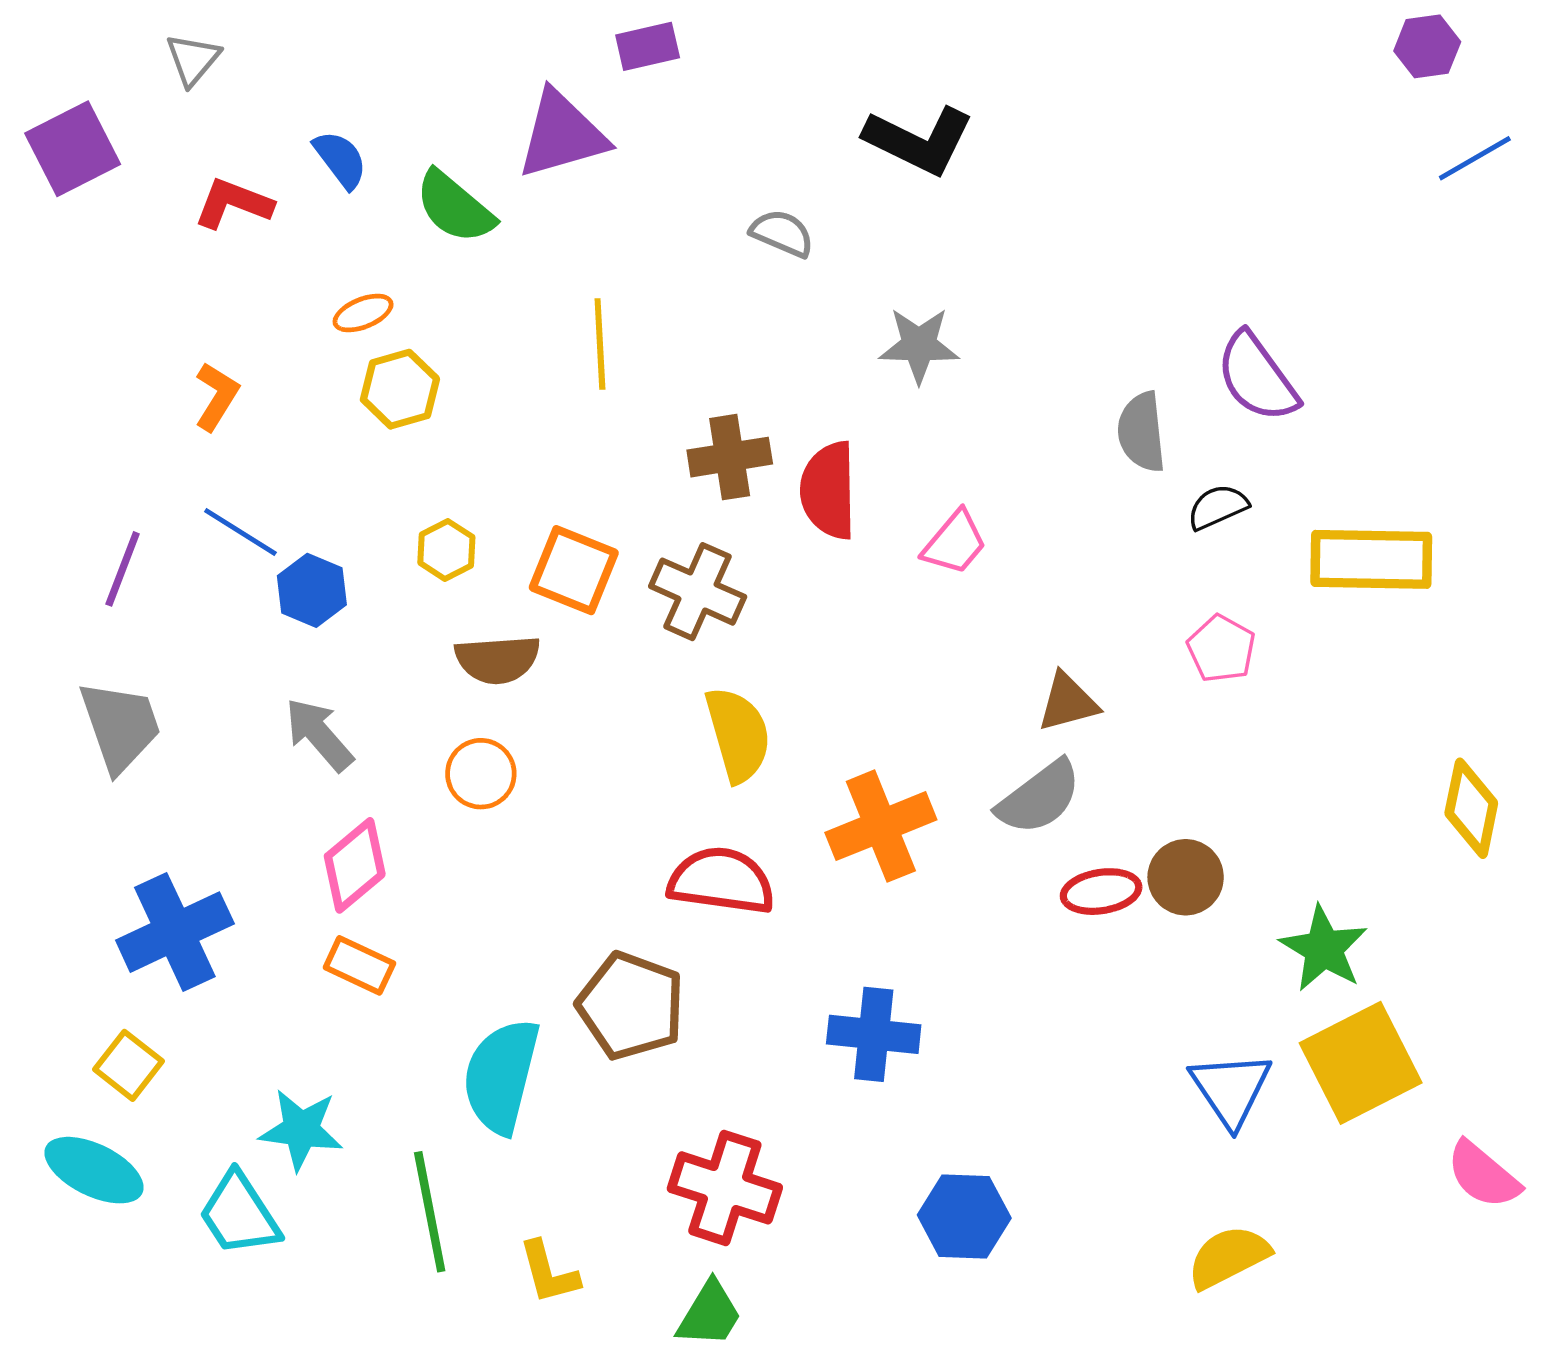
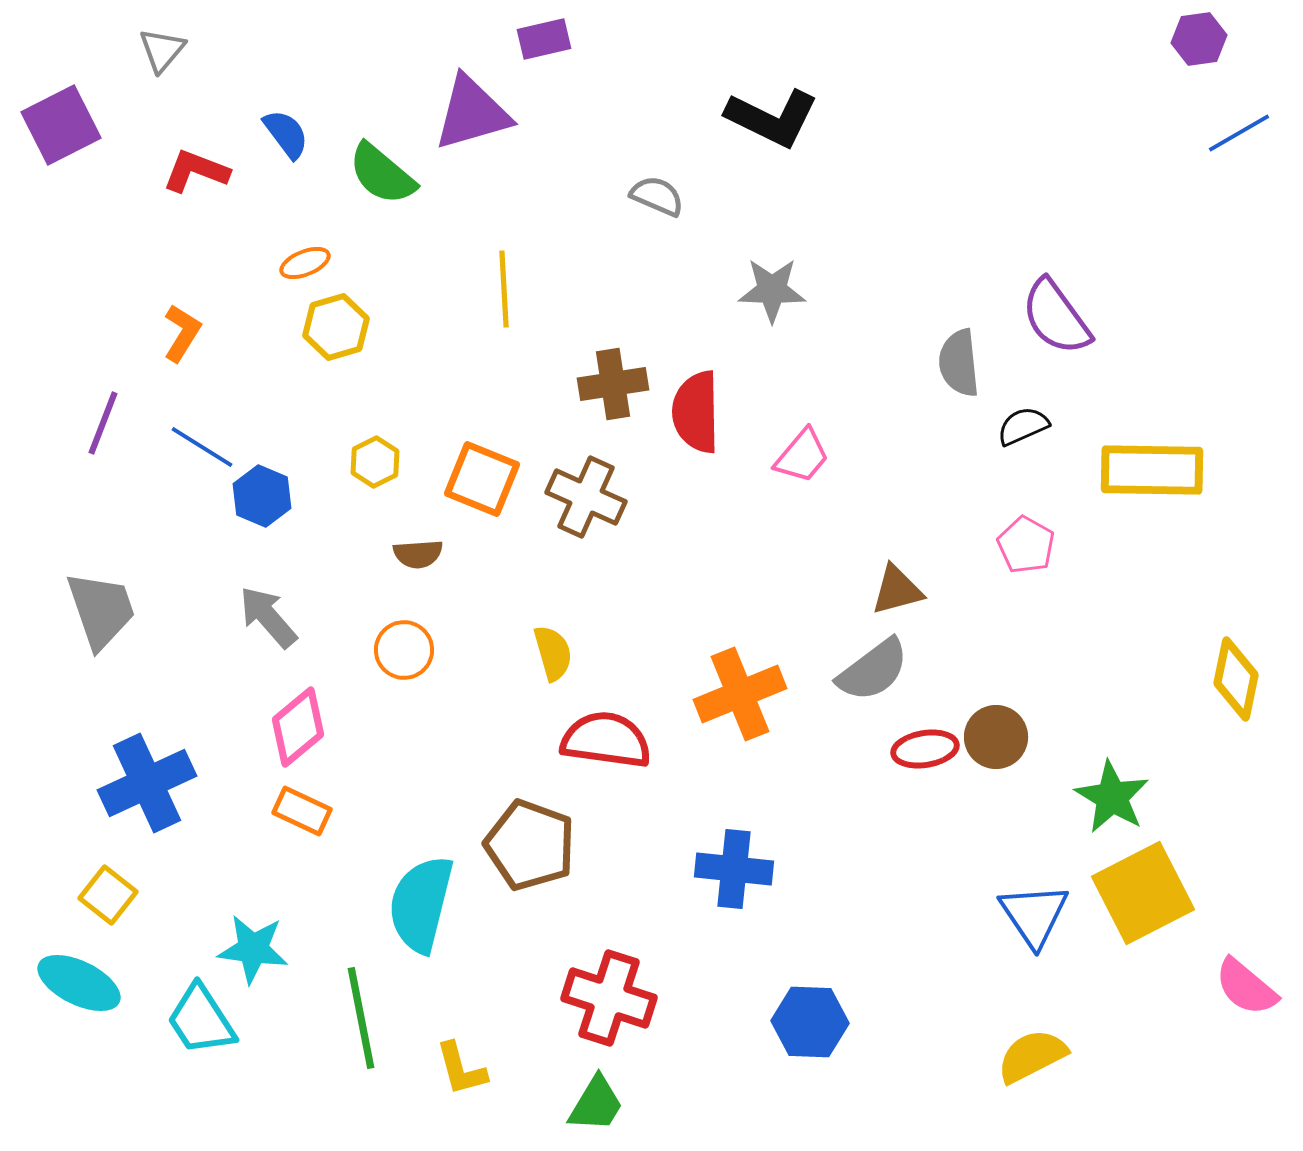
purple line: (123, 569) -> (103, 423), moved
brown semicircle: (498, 659) -> (418, 554), size x0.7
yellow semicircle: (738, 734) -> (553, 653), moved, size x0.7

